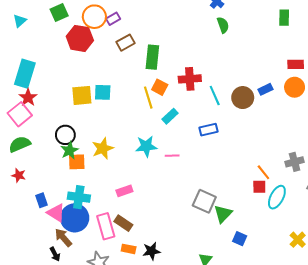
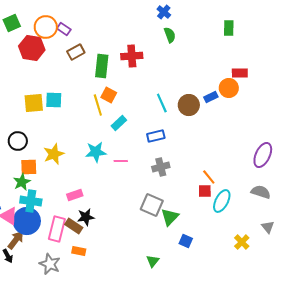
purple rectangle: (113, 19) -> (64, 29), turned 64
red cross: (190, 79) -> (132, 56), moved
orange circle: (295, 87) -> (229, 88), moved
green star: (69, 150) -> (22, 182), moved
gray cross: (295, 162) -> (161, 167), moved
pink rectangle: (106, 226) -> (57, 229), turned 30
brown arrow: (63, 238) -> (16, 240), turned 78
black star: (151, 251) -> (86, 217), moved

